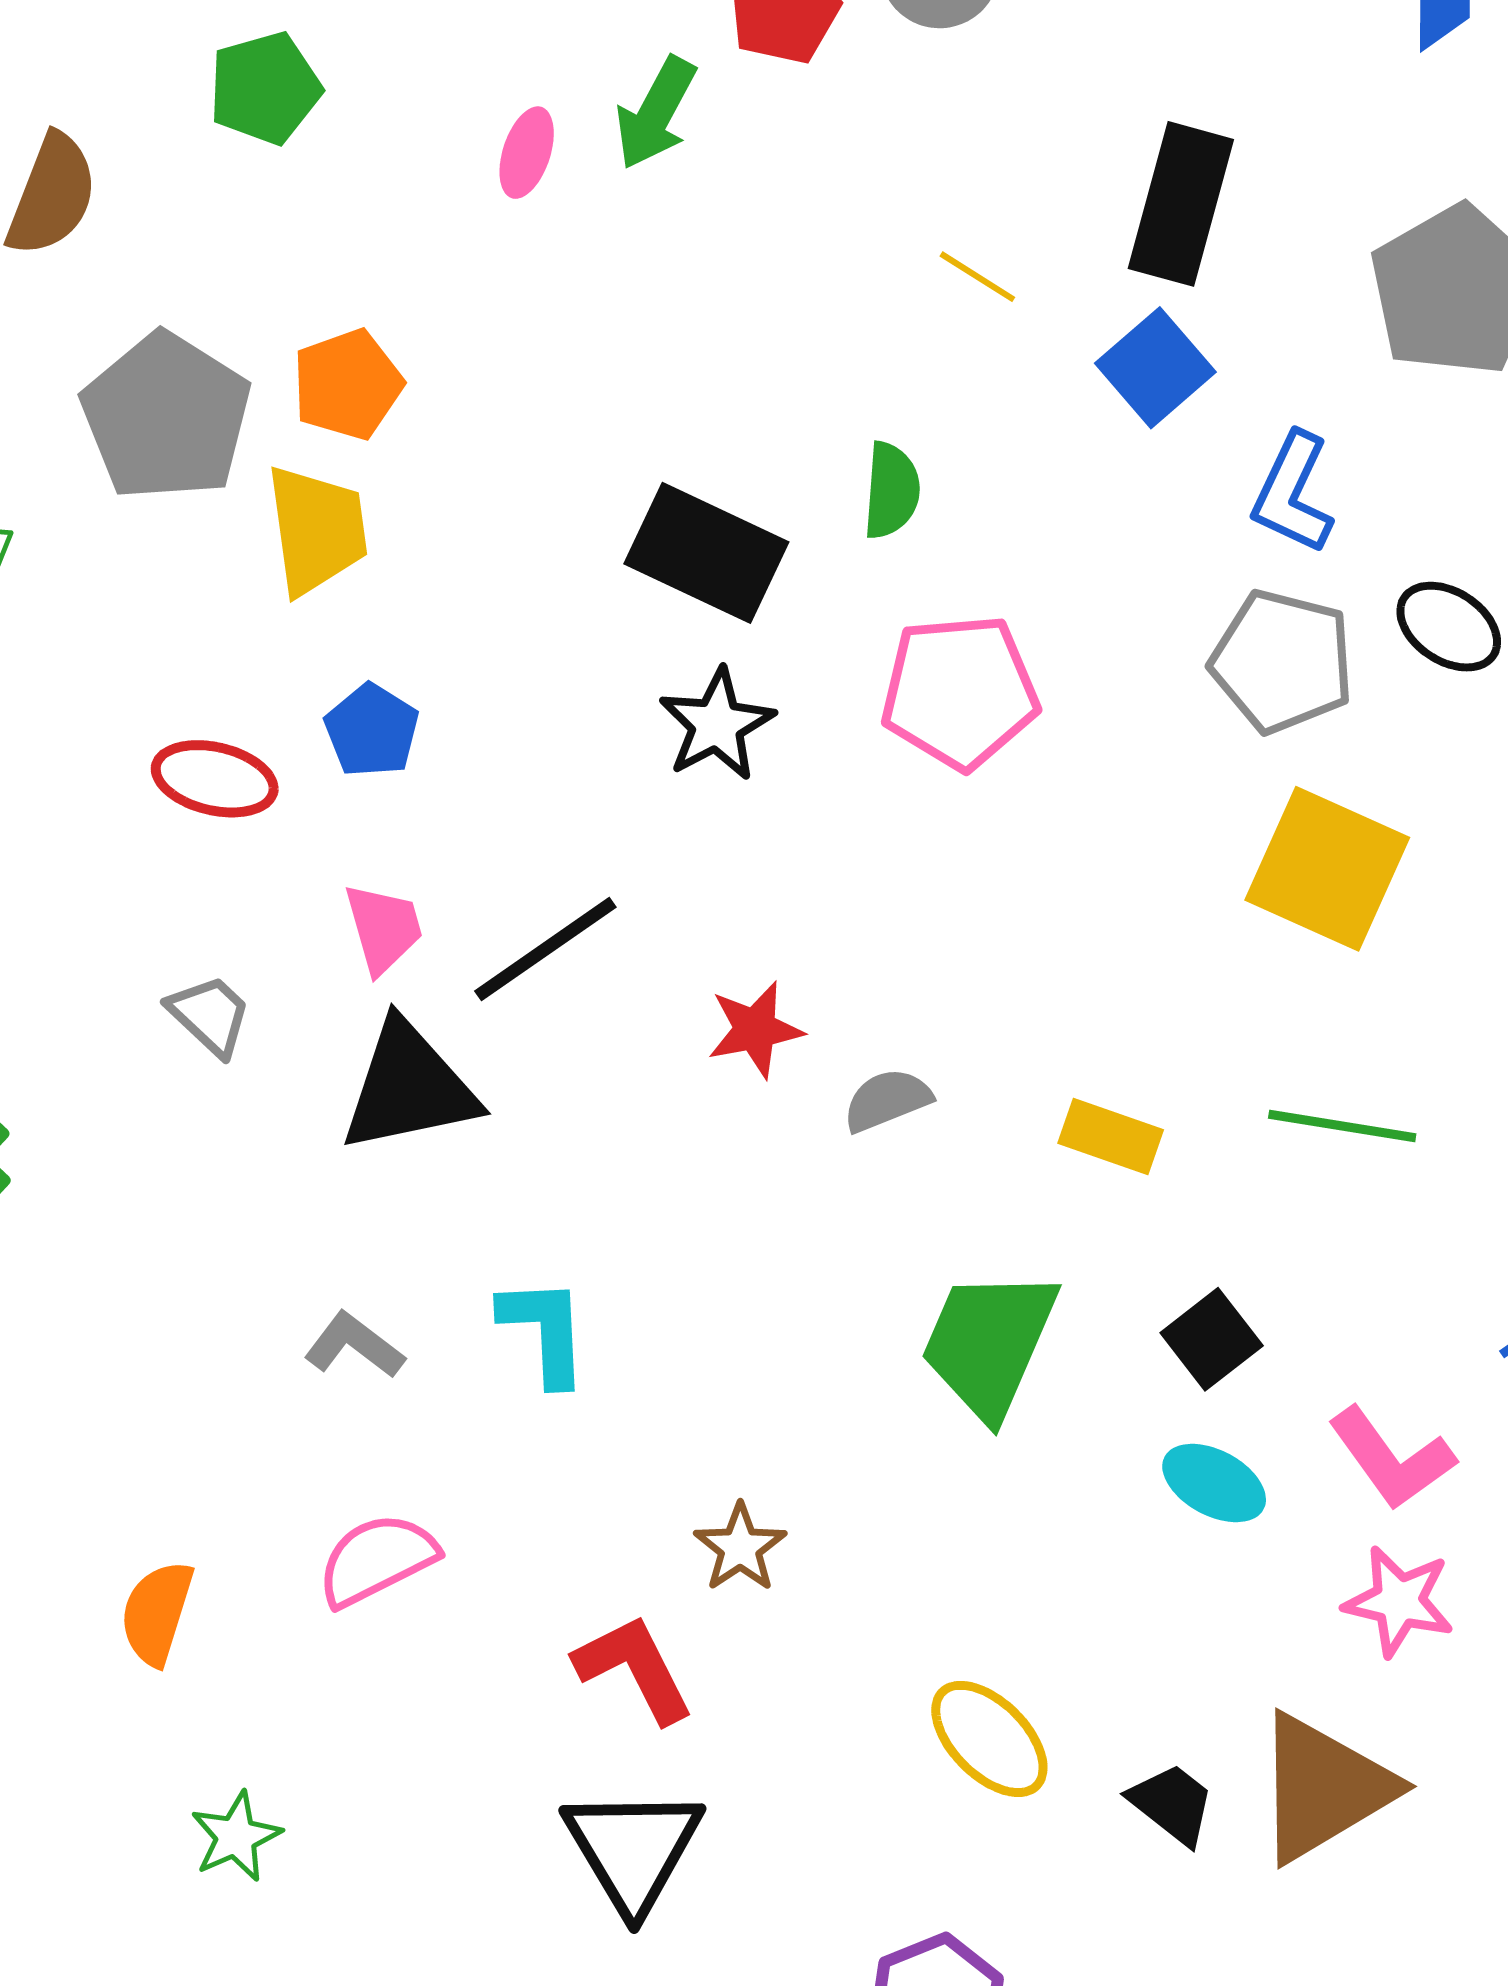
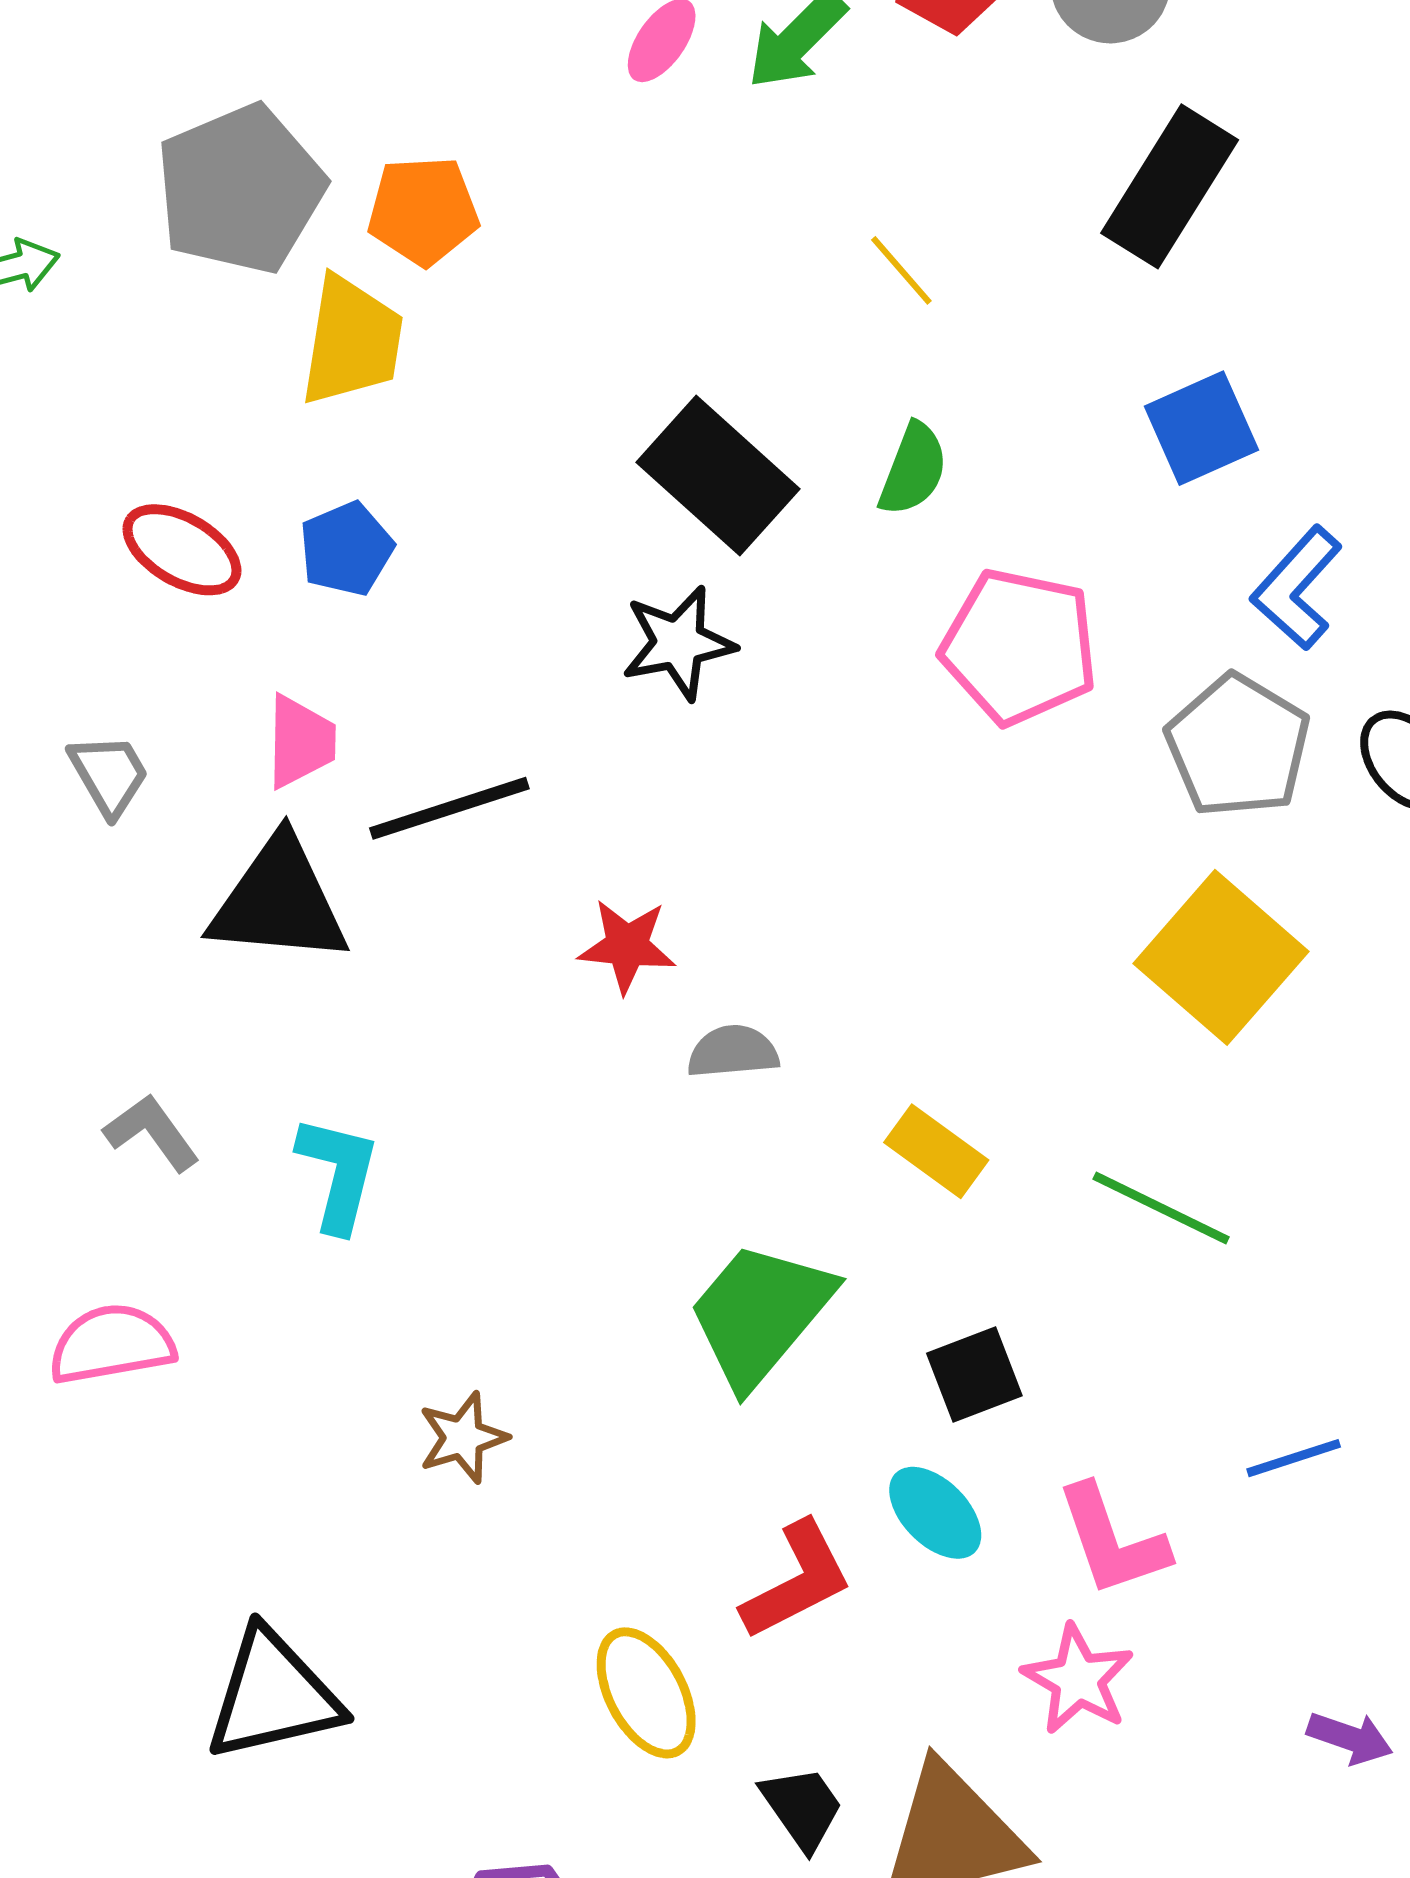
black rectangle: (1181, 204) -> (1170, 186), moved
yellow line: (977, 277) -> (901, 270), moved
pink pentagon: (960, 692) -> (1019, 647), moved
red L-shape: (634, 1668) -> (797, 1580), moved, turned 73
black triangle: (633, 1849) -> (273, 1695), turned 31

